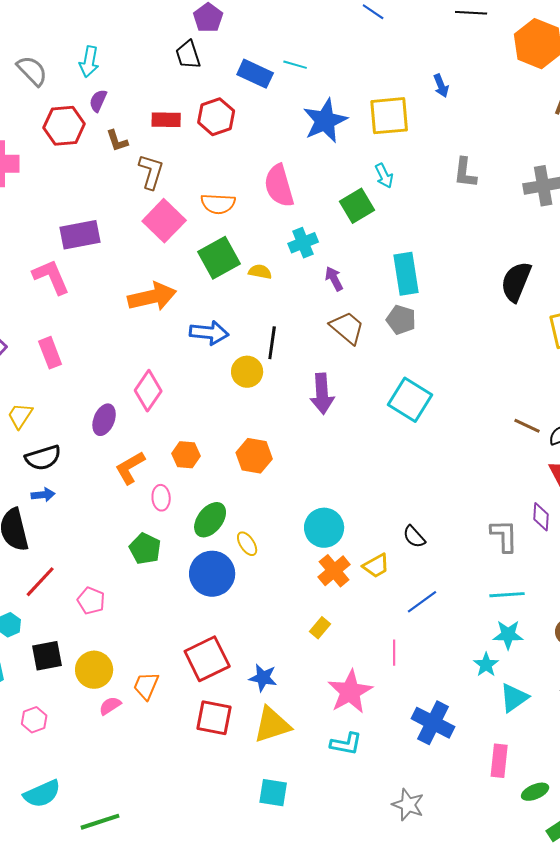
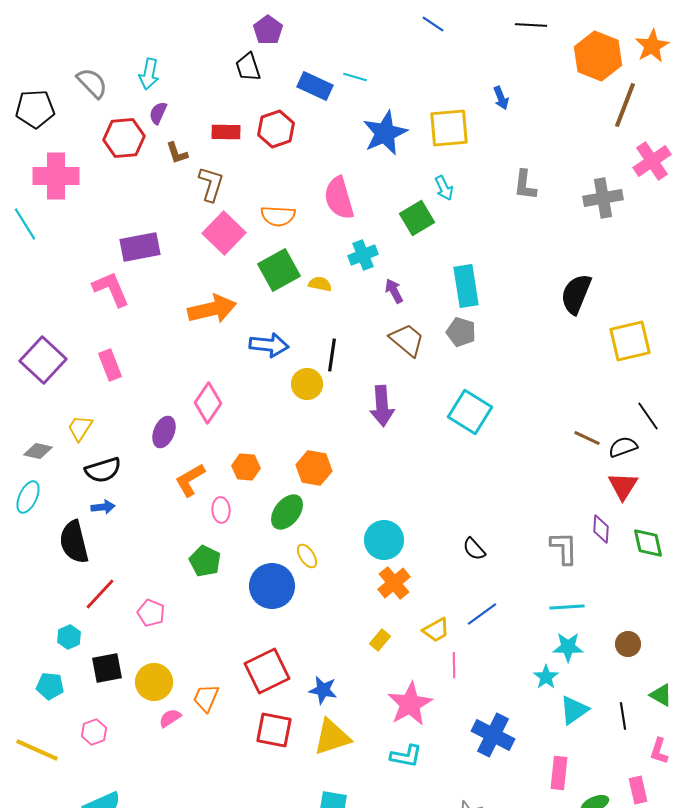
green ellipse: (210, 520) -> (287, 512), moved
yellow trapezoid: (376, 566) -> (436, 630), moved

